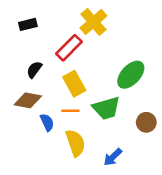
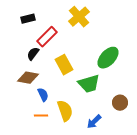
red rectangle: (69, 48) -> (47, 37), moved
orange line: (70, 111) -> (41, 116), moved
brown circle: (146, 122) -> (120, 103), moved

